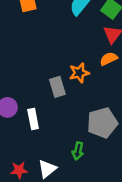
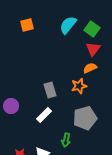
orange star: (79, 73) -> (79, 86), moved
white rectangle: (33, 119) -> (44, 115), moved, turned 56

